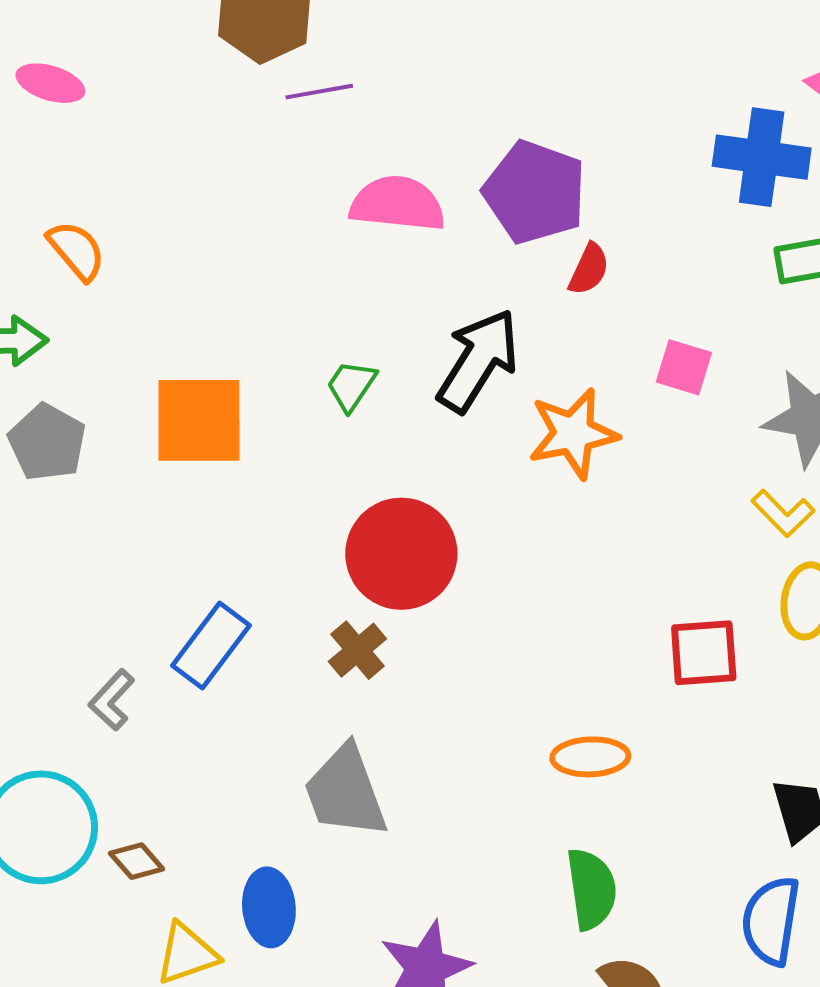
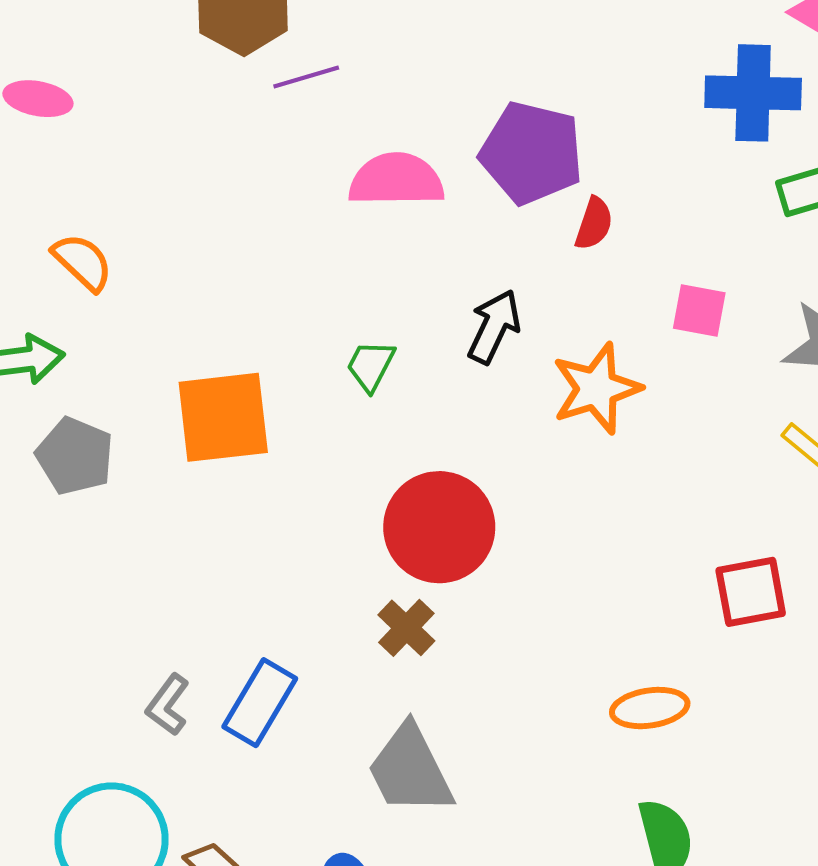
black arrow: (478, 361) -> (494, 327), size x0.7
blue rectangle: (211, 646) -> (260, 703), moved

